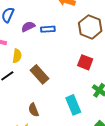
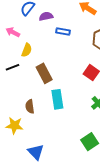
purple semicircle: (28, 27) -> (46, 16), moved
cyan rectangle: (73, 105) -> (57, 99), moved

